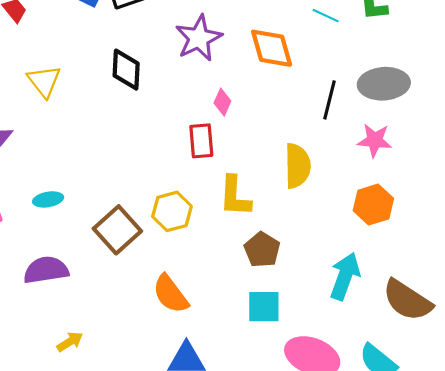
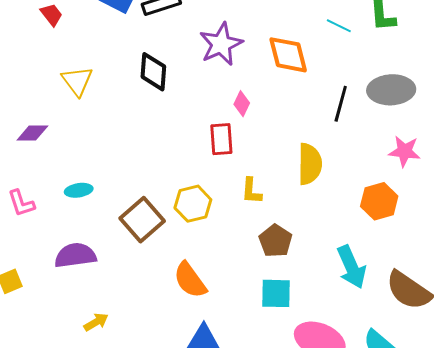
pink star: (375, 140) -> (405, 151), moved
yellow L-shape: (235, 196) -> (251, 191), size x0.7
cyan arrow: (345, 276) -> (352, 267), turned 135

